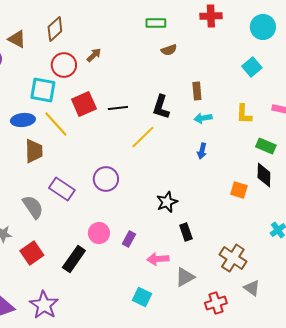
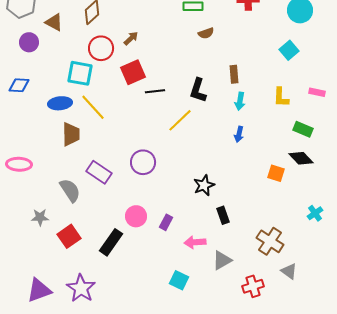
red square: (84, 104) -> (133, 72), moved
cyan arrow: (203, 118) -> (240, 101), turned -72
black diamond: (264, 175) -> (301, 158), turned -45

